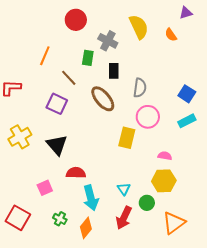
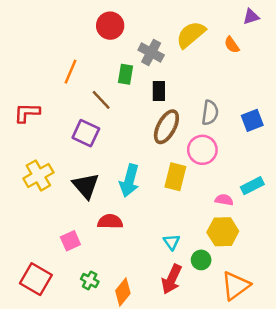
yellow semicircle: (139, 27) -> (191, 35), turned -105
gray semicircle: (140, 88) -> (210, 113), moved
blue square: (187, 94) -> (252, 120), turned 36
brown ellipse: (103, 99) -> (166, 127), moved, turned 68
cyan rectangle: (187, 121) -> (252, 186), moved
cyan arrow: (91, 198) -> (129, 181), moved, turned 30

